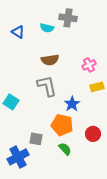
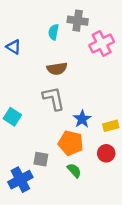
cyan semicircle: (47, 28) -> (54, 32), turned 88
blue triangle: (18, 32) -> (14, 47), moved
pink cross: (89, 65) -> (102, 43), moved, size x1.5
yellow rectangle: (97, 87) -> (111, 126), moved

